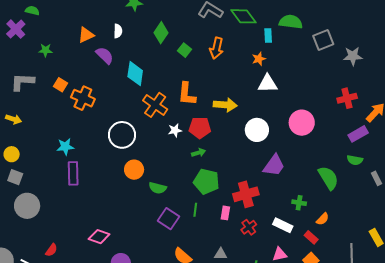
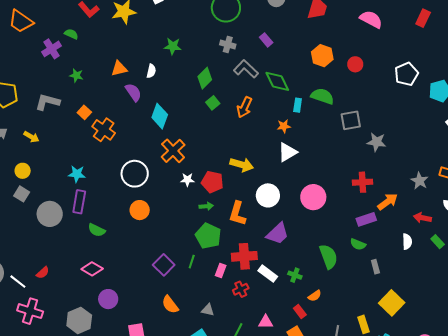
green diamond: (161, 33) -> (205, 78), moved
white triangle: (268, 84) -> (287, 152), turned -40
orange L-shape: (187, 94) -> (237, 214), moved
green semicircle: (158, 188) -> (97, 230), moved
gray circle: (27, 206) -> (50, 214), moved
white rectangle: (283, 225) -> (268, 274), moved

